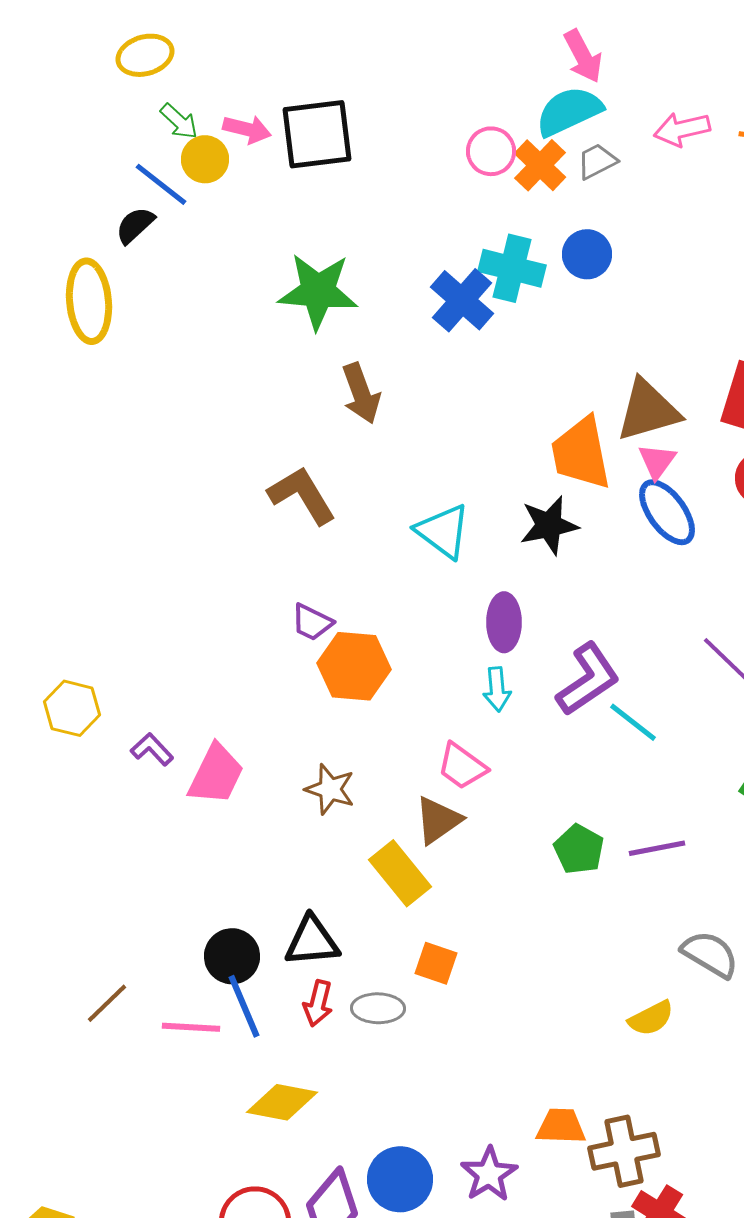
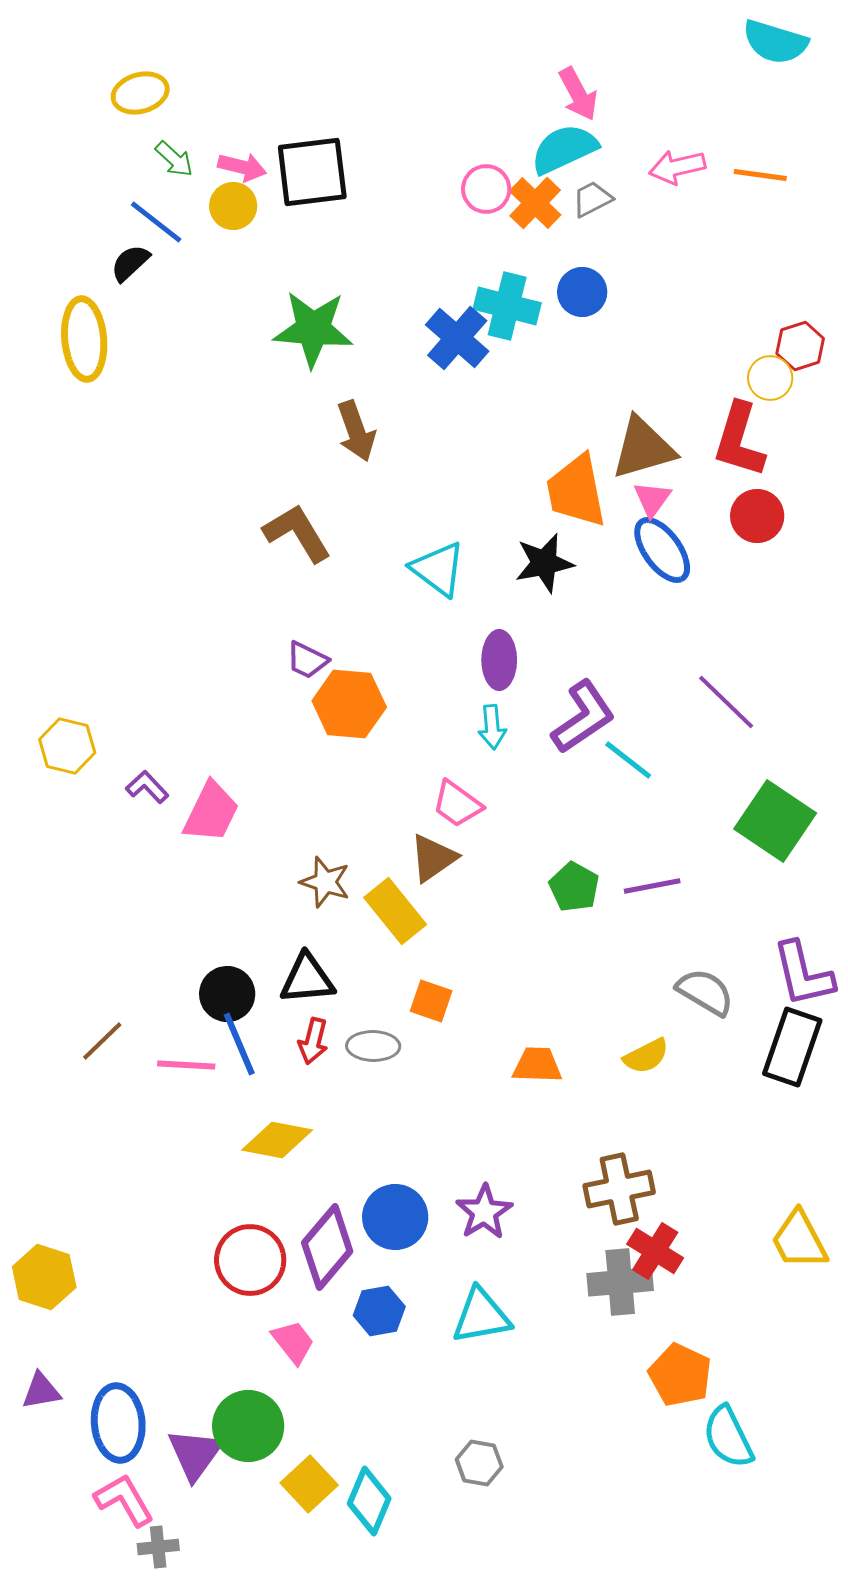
yellow circle: (205, 159) -> (233, 206), moved
brown star: (330, 789) -> (325, 882), moved
orange trapezoid: (561, 1126) -> (537, 1065), moved

